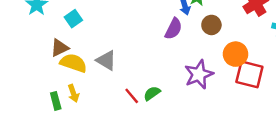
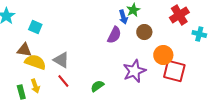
cyan square: (73, 19) -> (35, 27), turned -32
brown triangle: (60, 48) -> (24, 50), turned 35
red line: (132, 96) -> (63, 81), moved

